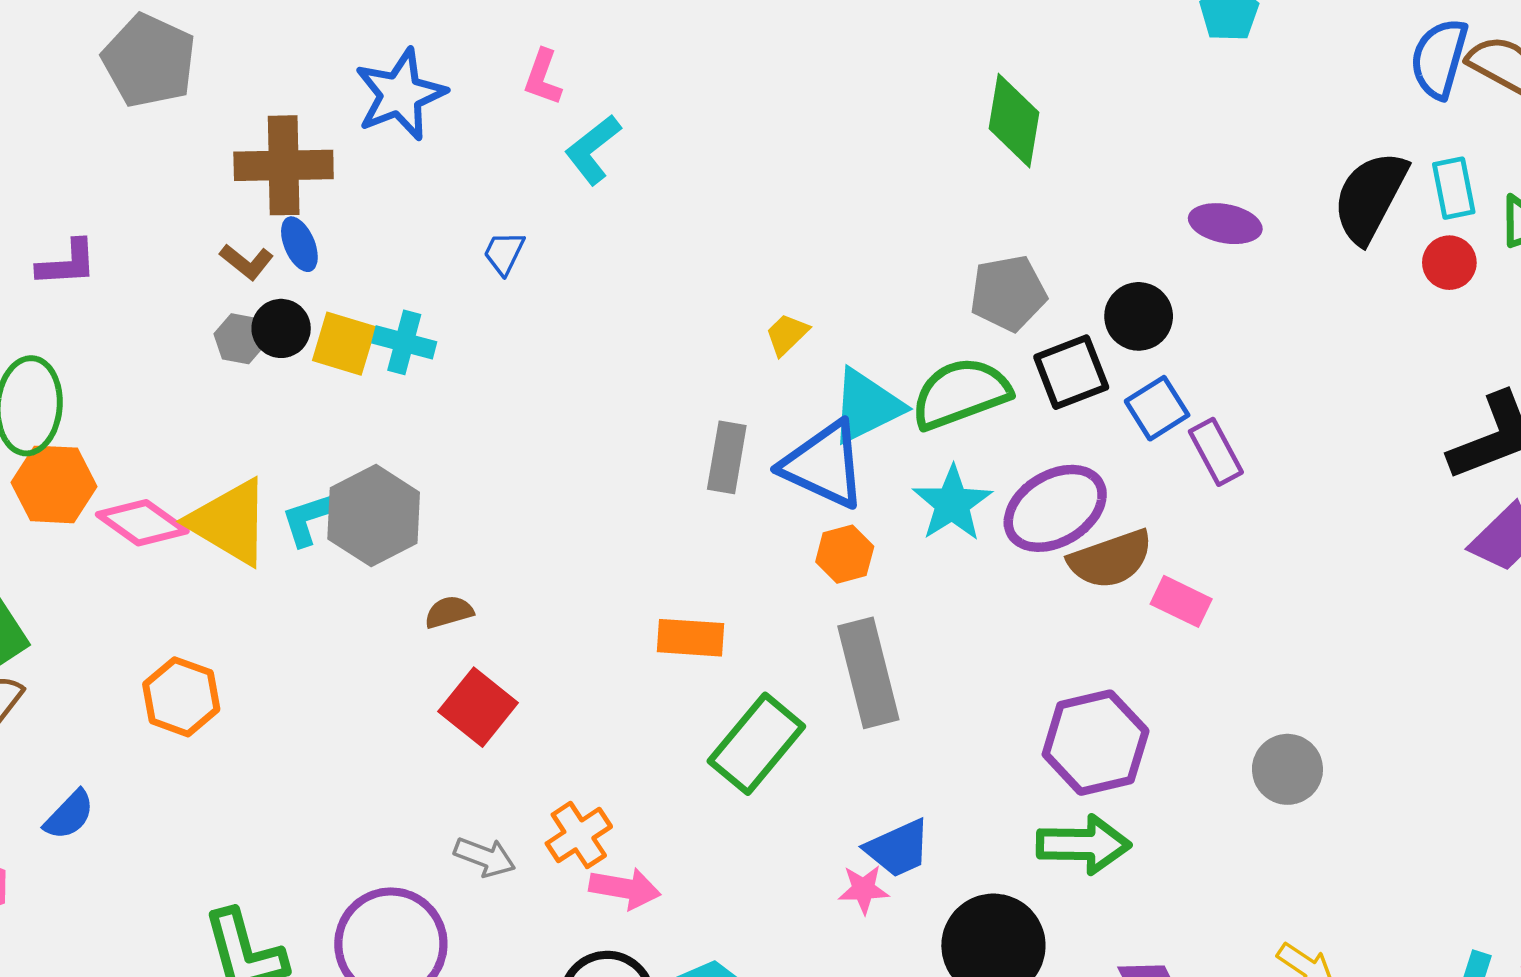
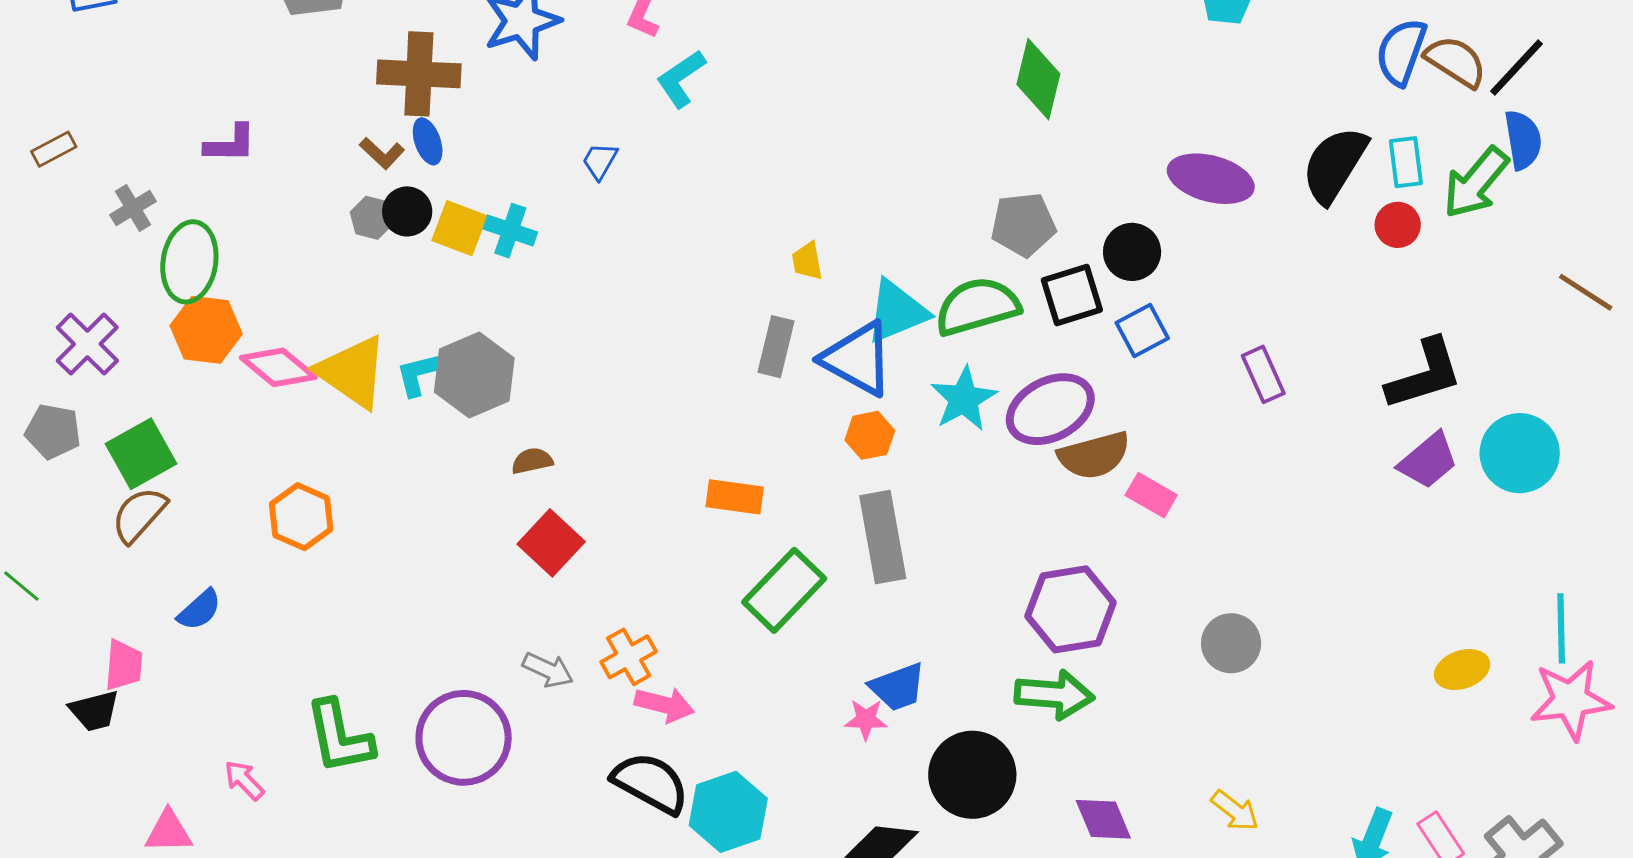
purple ellipse: (1225, 224) -> (1211, 179), size x1.4
yellow trapezoid: (787, 334) -> (807, 261), moved, turned -60
purple rectangle: (1216, 452) -> (1263, 374), moved

